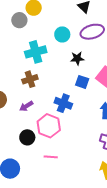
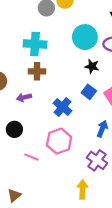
cyan circle: (62, 34) -> (85, 37), size x1.5
cyan cross: (36, 52) -> (35, 44), moved
pink hexagon: (49, 126) -> (59, 141), moved

